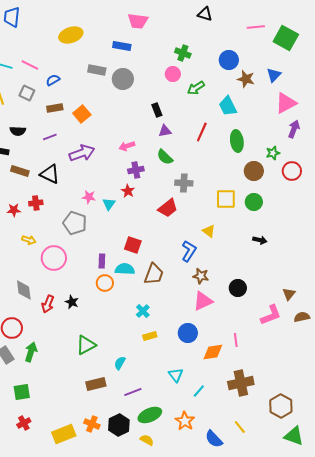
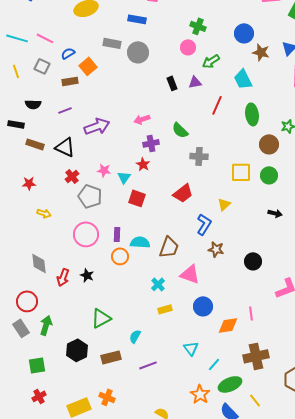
orange square: (82, 114) -> (88, 66), moved
purple triangle: (165, 131) -> (195, 82), moved
red cross: (36, 203) -> (72, 176), moved, turned -32
red trapezoid: (168, 208) -> (183, 193), moved
yellow triangle: (209, 231) -> (224, 204), turned 40
red square: (133, 245) -> (137, 198), moved
pink circle: (54, 258) -> (86, 234), moved
pink triangle: (203, 301) -> (190, 274), moved, turned 45
green ellipse: (150, 415) -> (230, 384), moved
black hexagon: (119, 425) -> (77, 350), moved

